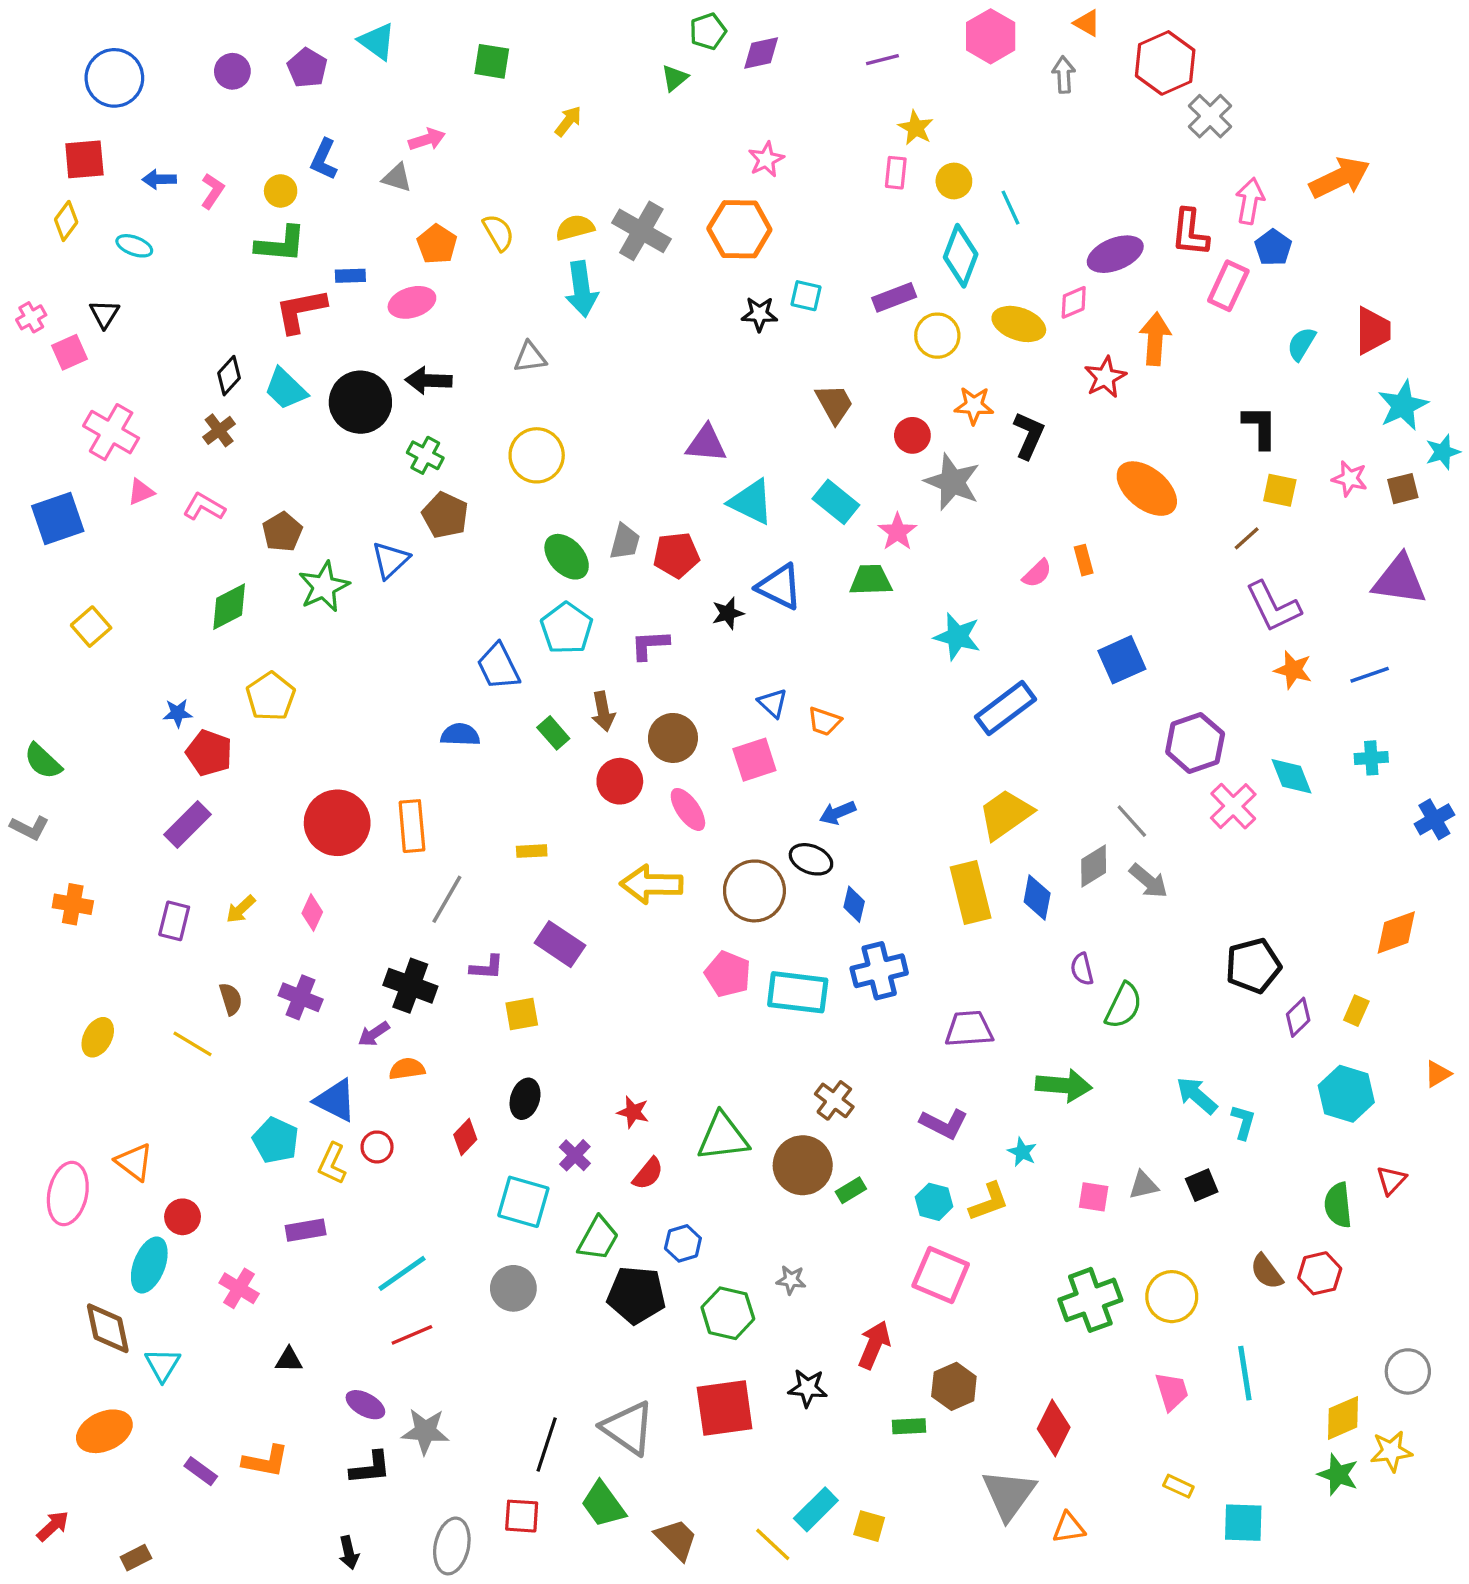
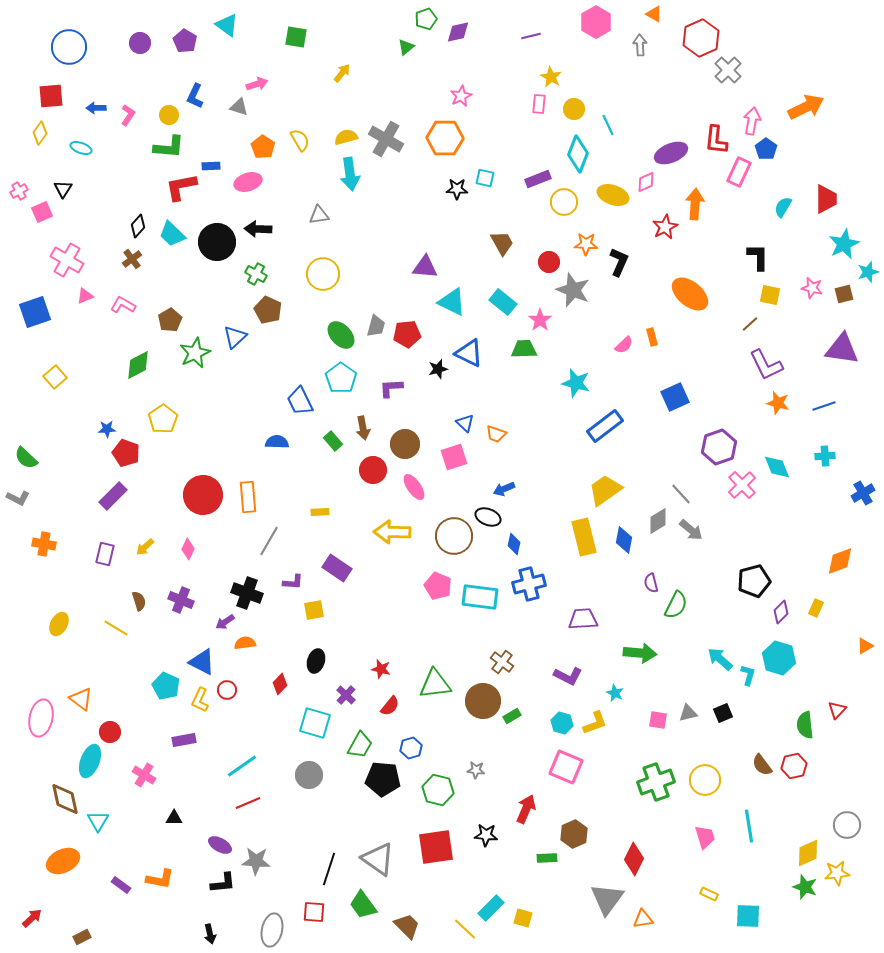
cyan hexagon: (1346, 1094) -> (779, 658), moved

